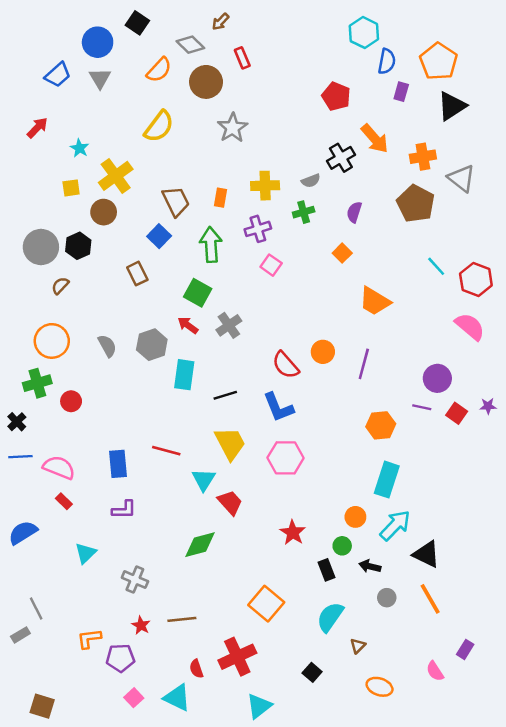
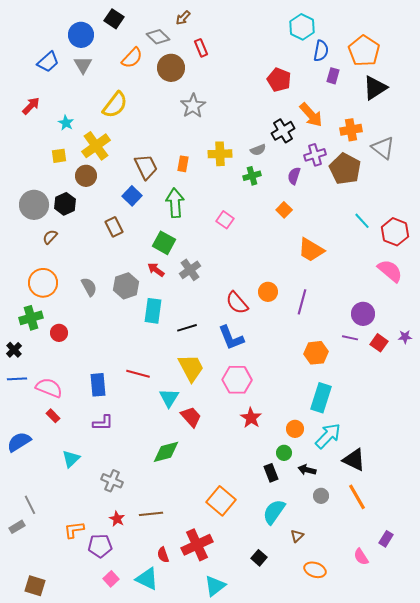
yellow semicircle: (159, 127) -> (115, 105), moved
purple cross: (258, 229) -> (315, 155), moved
red star: (293, 533) -> (251, 418), moved

